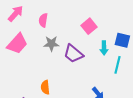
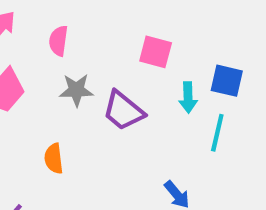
pink square: (89, 26) -> (156, 52), turned -35
orange semicircle: (45, 87) -> (54, 159), moved

